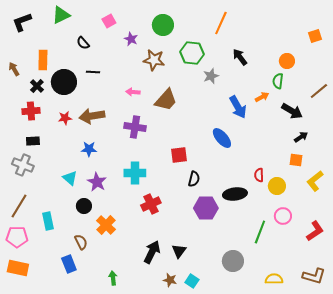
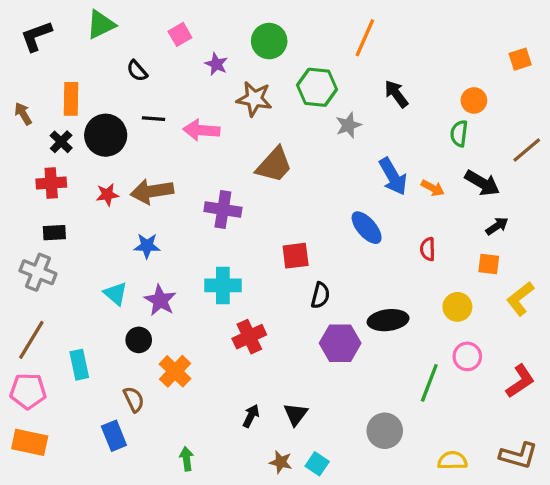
pink arrow: (133, 92) -> (201, 130), moved, size x1.5
orange arrow: (262, 97) -> (433, 188), moved, turned 56
red semicircle: (259, 175) -> (428, 249), moved
black arrow: (152, 252) -> (251, 416), size x0.6

